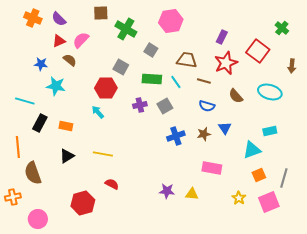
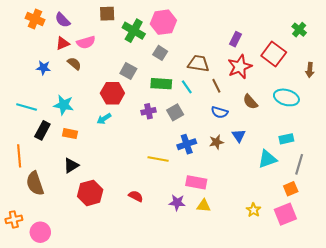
pink hexagon: (171, 21) -> (163, 22), moved
pink semicircle: (81, 40) -> (86, 42), turned -150
brown line: (204, 81) -> (216, 86), turned 48
cyan star: (56, 86) -> (64, 105), moved
cyan arrow: (98, 112) -> (104, 119), turned -80
yellow line: (103, 154) -> (158, 159), moved
pink rectangle: (212, 168) -> (196, 182), moved
orange square: (259, 175) -> (291, 189), moved
gray line: (284, 178) -> (299, 164), moved
red semicircle: (112, 184) -> (136, 196), moved
orange cross: (13, 197) -> (14, 219), moved
red hexagon: (83, 203) -> (90, 193), moved

